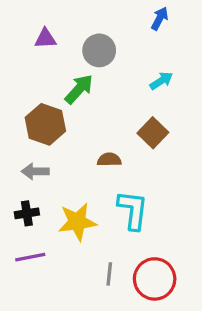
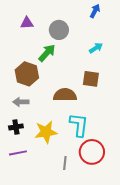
brown square: (153, 133) -> (91, 79), turned -36
brown semicircle: (109, 160) -> (65, 95), size x1.6
red circle: (155, 279) -> (92, 152), moved

